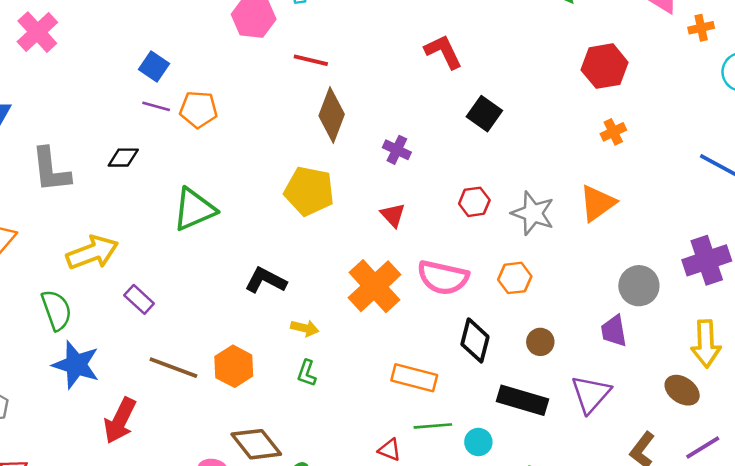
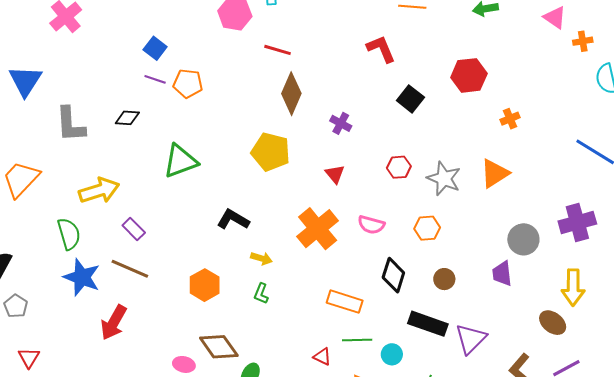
red hexagon: (605, 66) -> (469, 75), moved
pink semicircle: (443, 277) -> (371, 225), size x0.7
brown line: (173, 368) -> (130, 269), moved
purple triangle: (591, 394) -> (471, 339), moved

